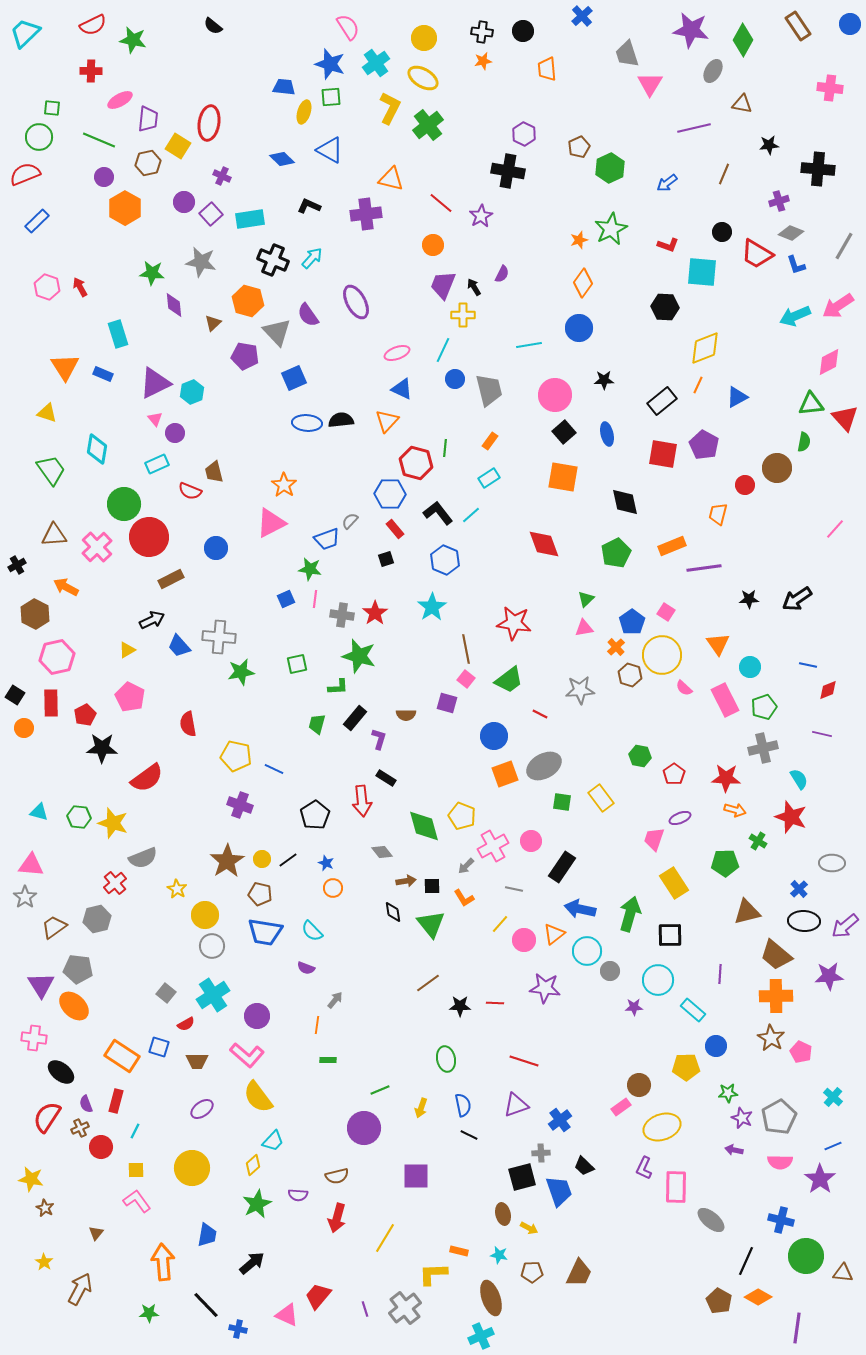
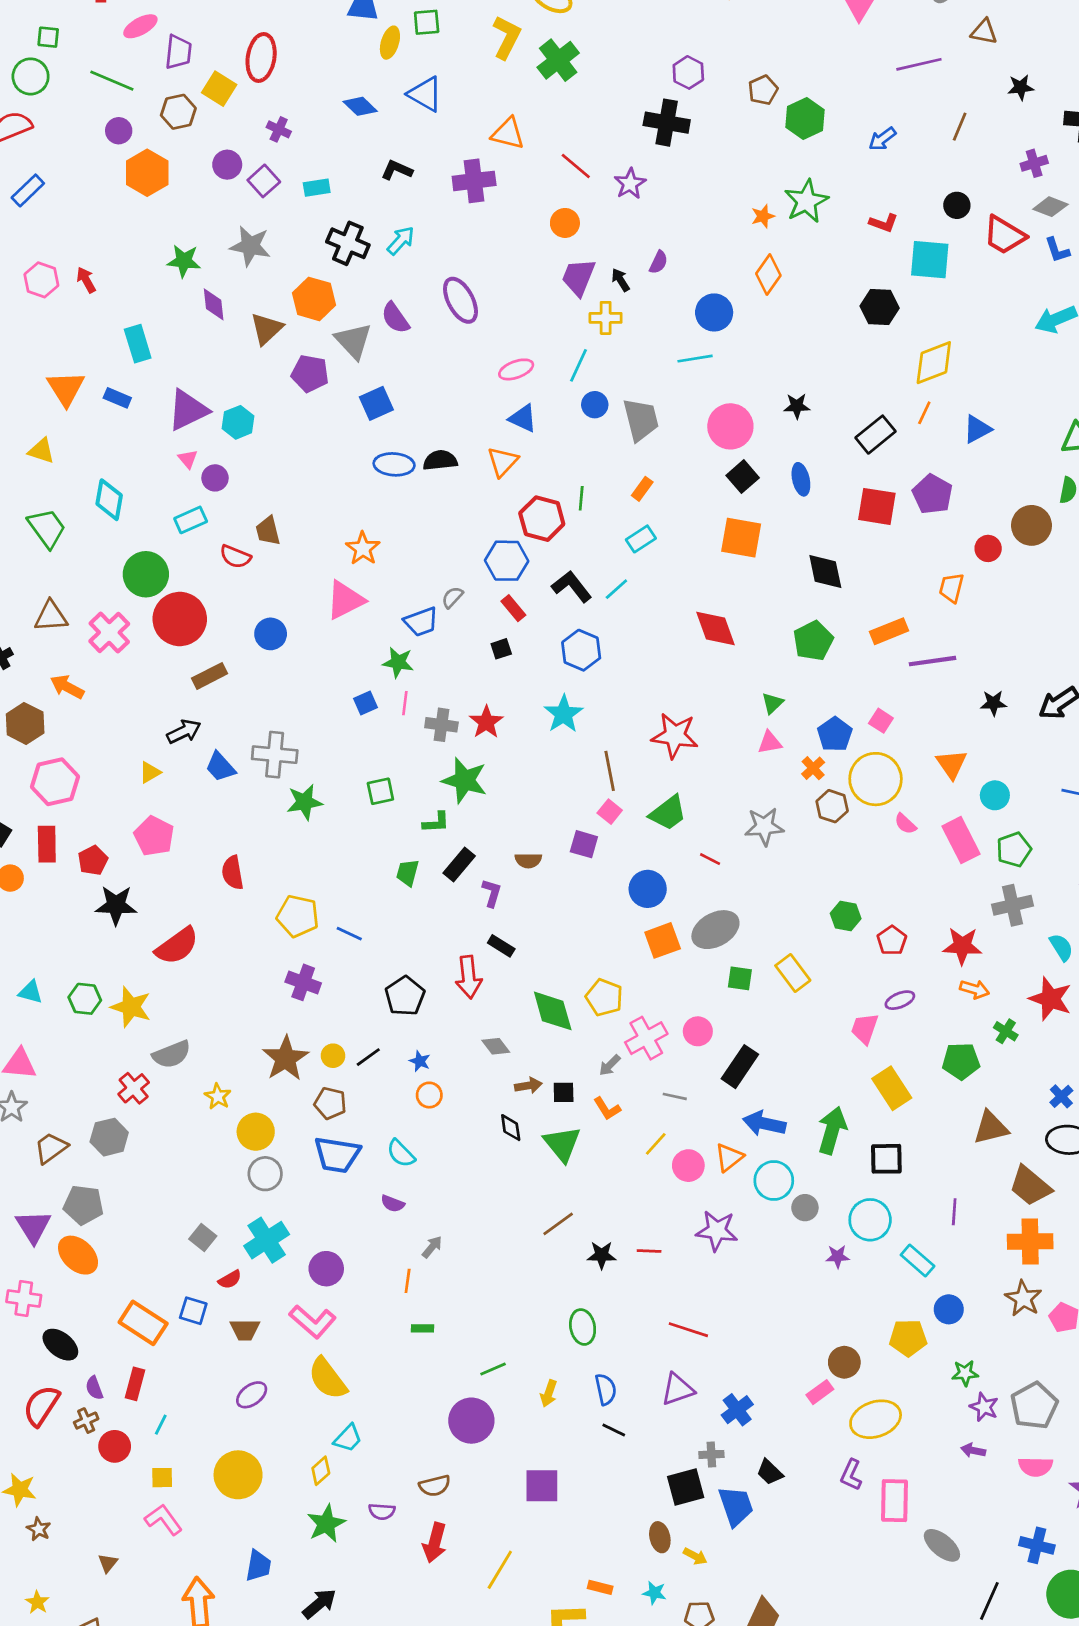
cyan rectangle: (250, 219) -> (317, 188), size x0.7
brown triangle: (213, 323) -> (267, 329), size x1.5
blue circle: (579, 328) -> (714, 312), moved

